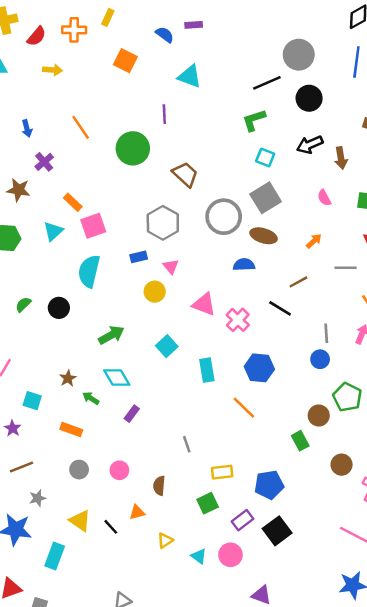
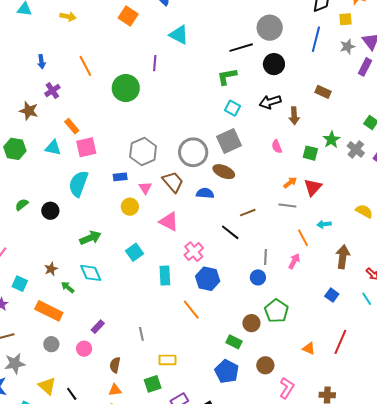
brown trapezoid: (185, 174) -> (173, 182), moved
cyan triangle: (53, 231) -> (53, 148), turned 48
orange arrow: (314, 241) -> (290, 183), moved
pink cross: (238, 320) -> (194, 252), moved
purple rectangle: (132, 414) -> (98, 327), moved
orange rectangle: (71, 430) -> (49, 311), size x1.5
green rectangle: (300, 441) -> (234, 342), turned -42
blue pentagon: (269, 485) -> (227, 371), moved, turned 30
gray star: (38, 498) -> (15, 363), size x1.5
orange triangle: (137, 512) -> (115, 390), moved

